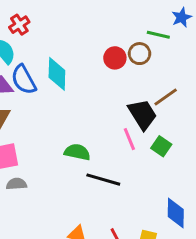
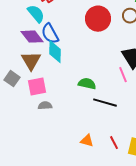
red circle: (115, 58) -> (98, 19), moved, size x1.6
cyan diamond: (57, 74) -> (55, 52), moved

